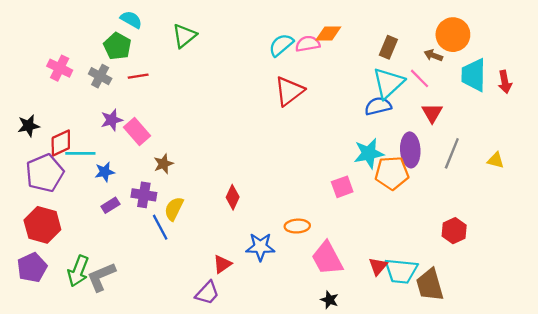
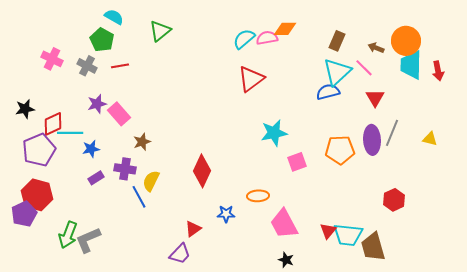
orange circle: (453, 35) -> (406, 41), moved
purple ellipse: (410, 150) -> (372, 140), moved
cyan star: (369, 153) -> (274, 133), moved
red diamond: (233, 197) -> (202, 171), size x1.5
blue star: (260, 247) -> (226, 214), size x0.7
purple pentagon: (32, 268) -> (24, 214), moved

